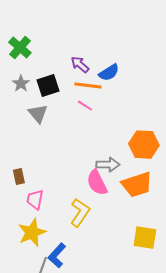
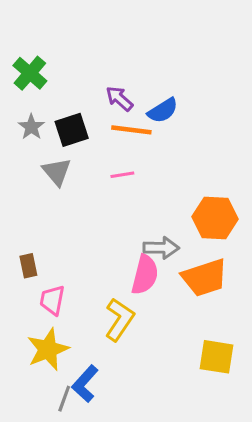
pink line: (85, 106) -> (122, 175), moved, turned -42
pink semicircle: (97, 183) -> (145, 275), turned -140

